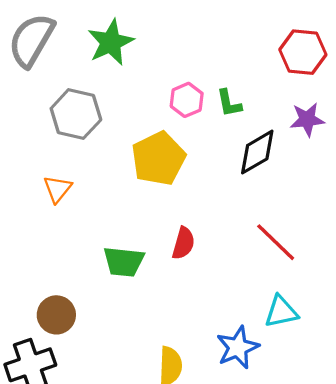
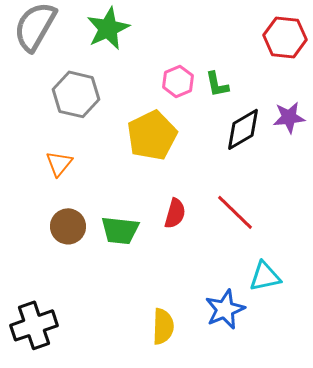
purple star: (307, 119) -> (289, 117), moved
red line: (276, 242) -> (235, 212), moved
brown circle: (56, 315) -> (68, 226), moved

